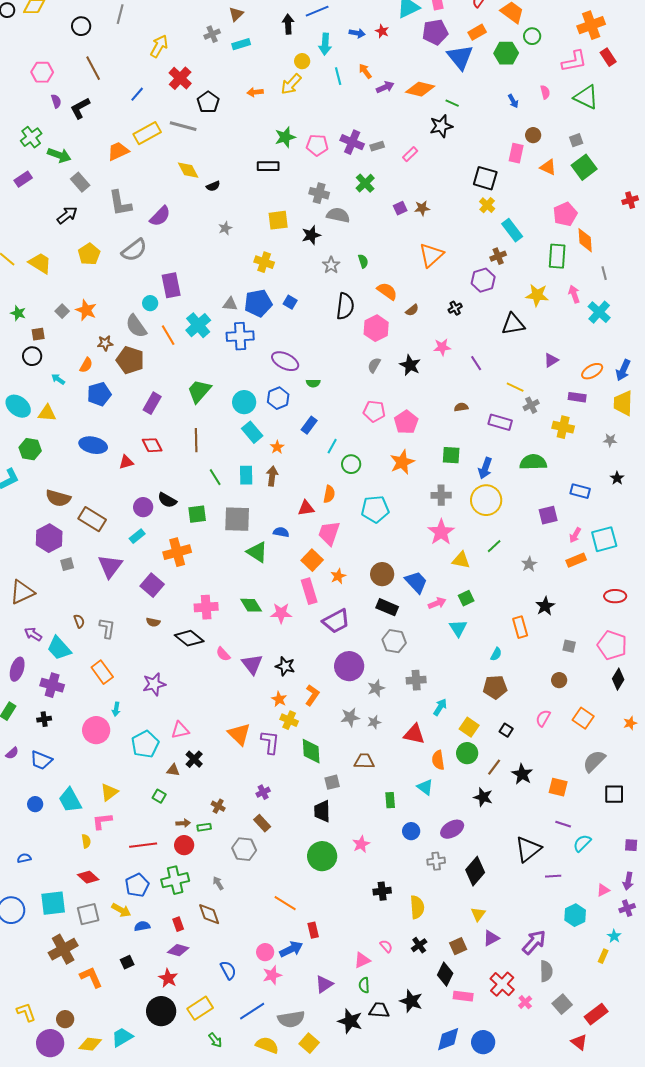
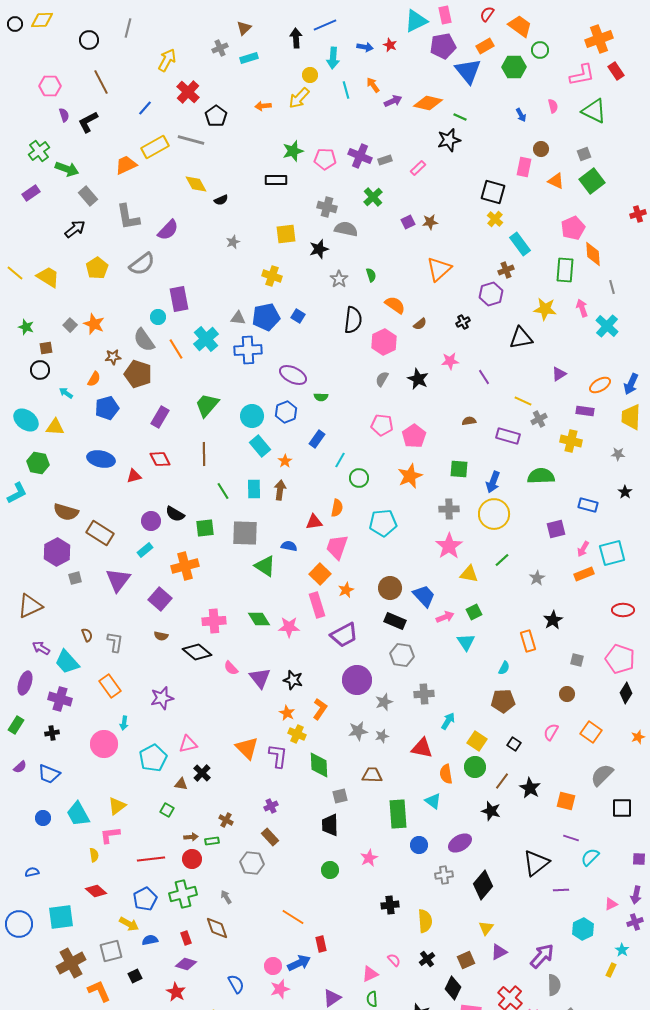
green rectangle: (390, 800) -> (398, 814), size x1.8
green circle: (322, 856) -> (330, 870), size x0.6
gray square: (88, 914) -> (111, 951), moved

